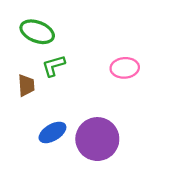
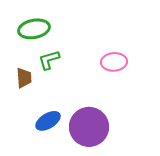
green ellipse: (37, 32) -> (34, 29), turned -32

